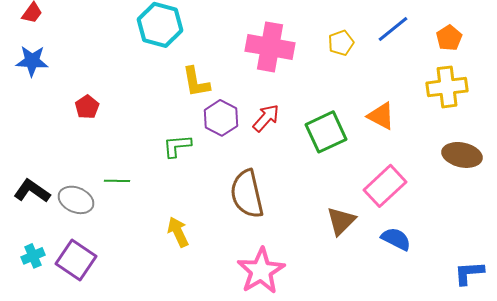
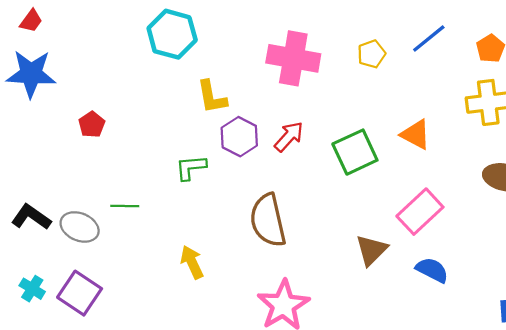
blue star: (32, 61) -> (31, 74), size x1.4
cyan cross: (33, 256) -> (32, 289), turned -35

